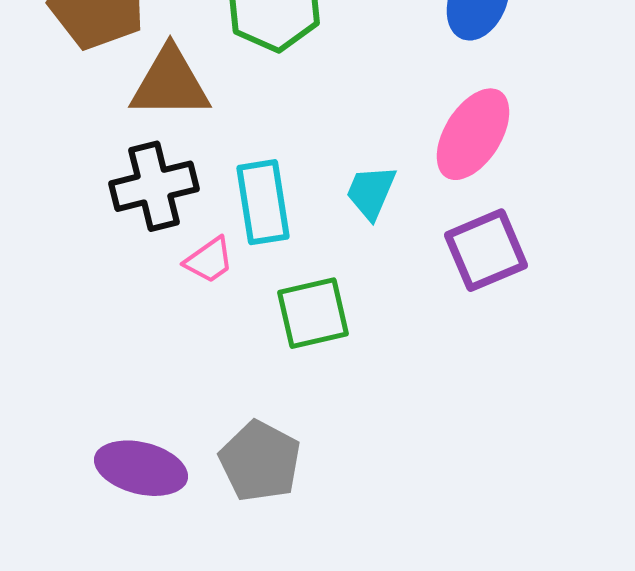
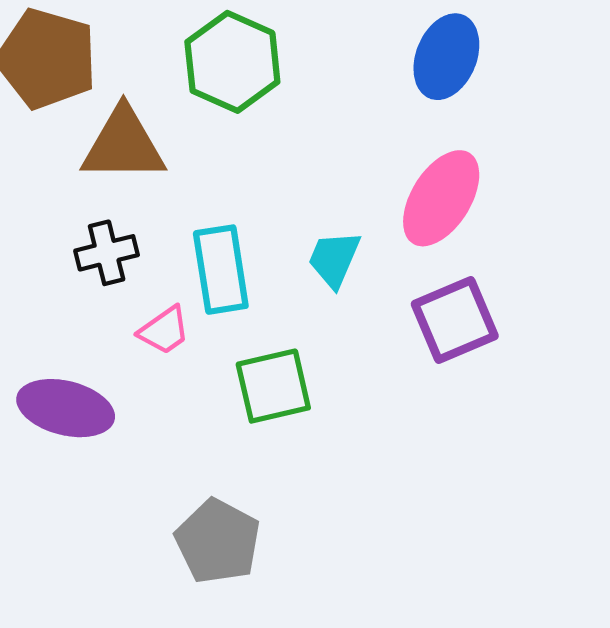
black cross: (154, 186) -> (107, 253), size x0.7
purple ellipse: (141, 468) -> (66, 408), moved

